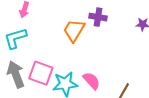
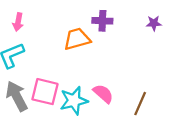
orange trapezoid: (74, 30) -> (77, 39), turned 50

